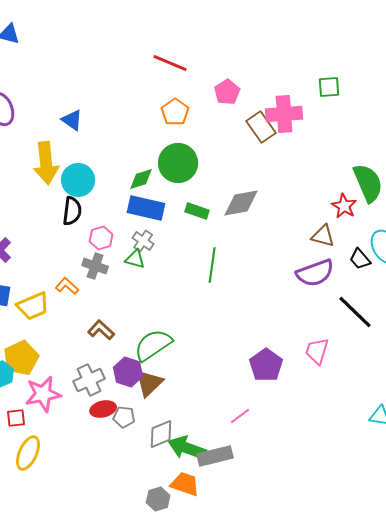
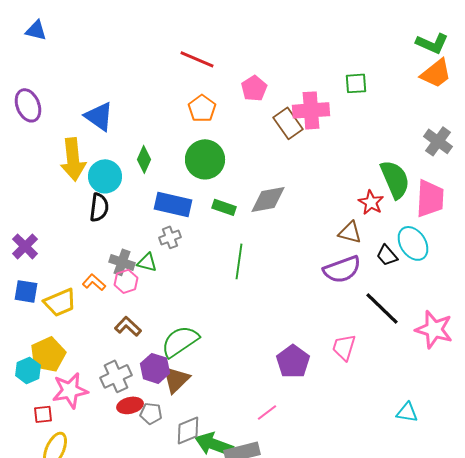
blue triangle: (72, 120) -> (99, 116), size x1.4
green diamond: (141, 179) -> (144, 159), moved, turned -48
pink hexagon: (101, 238) -> (126, 281), moved
gray cross: (143, 241) -> (170, 237), turned 35
green triangle: (135, 259) -> (147, 262), moved

